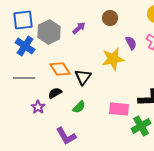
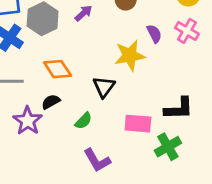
black triangle: (83, 77) -> (104, 87), moved
purple star: (38, 107) -> (28, 121), size x1.5
purple L-shape: (66, 136) -> (97, 160), moved

